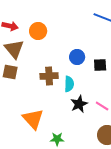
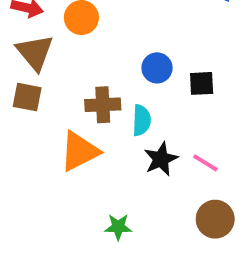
orange triangle: (33, 119) -> (79, 151), moved, turned 45

